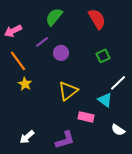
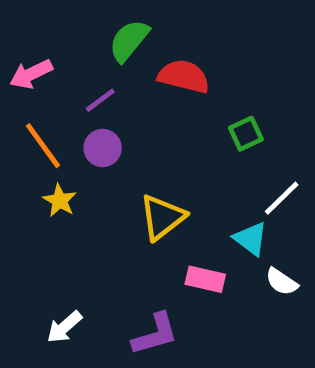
red semicircle: (97, 19) -> (184, 76), moved, turned -45
purple circle: (61, 53) -> (103, 148), moved
white semicircle: (118, 130) -> (282, 282), moved

